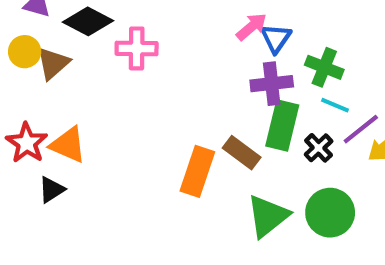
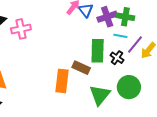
green cross: (324, 67) -> (125, 17), moved
purple cross: (272, 84) -> (107, 17), moved

